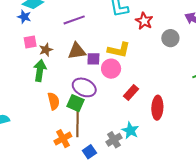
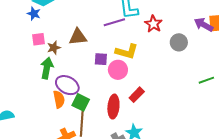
purple line: (74, 20) -> (114, 22), moved
brown triangle: (77, 51) -> (78, 37), moved
purple ellipse: (84, 87) -> (67, 85), moved
red ellipse: (157, 108) -> (113, 107), moved

